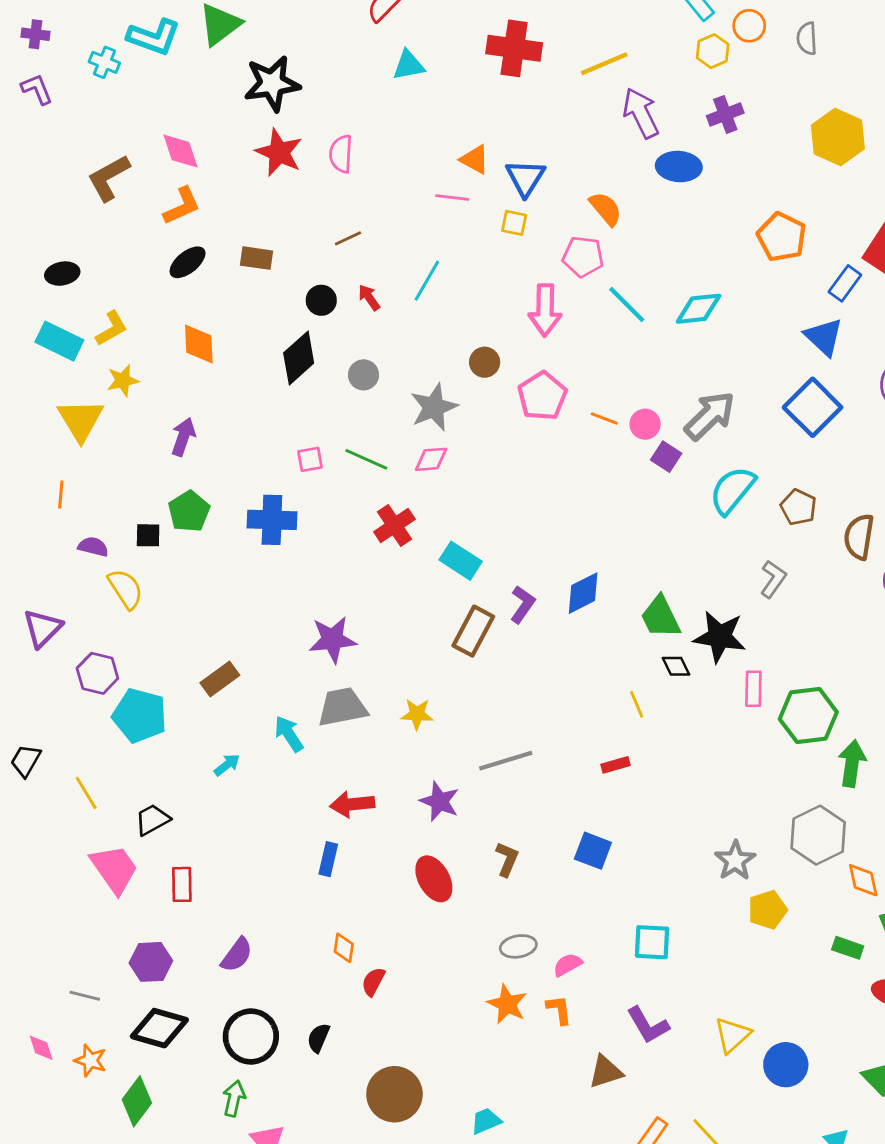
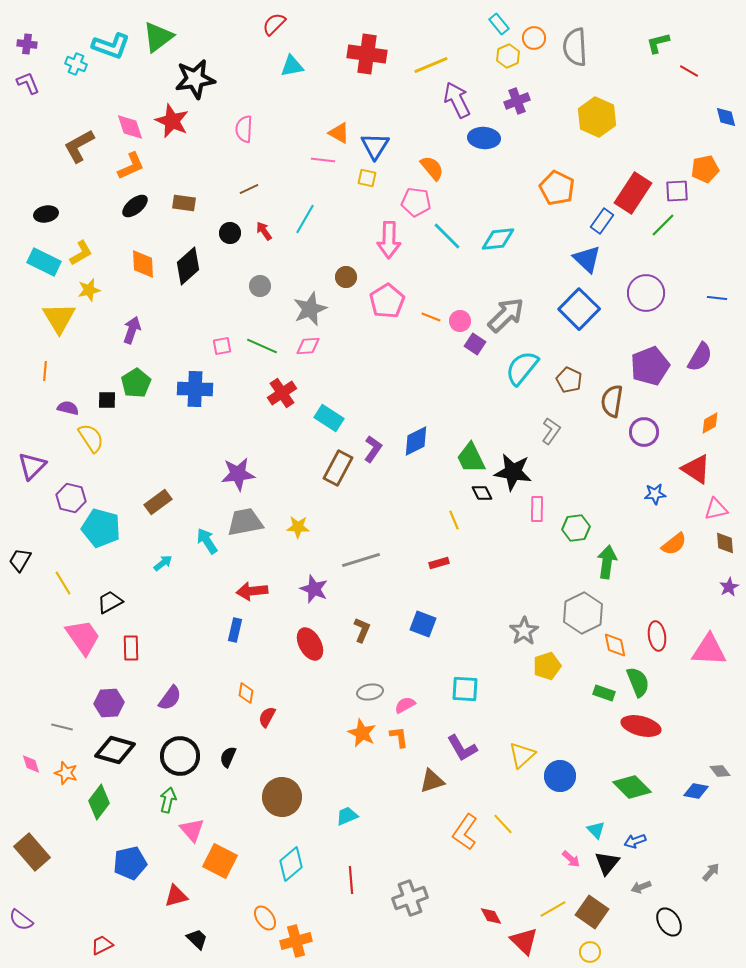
gray semicircle: (807, 38) -> (575, 47), size x1.6
red star: (279, 152) -> (172, 121), moved
black diamond: (299, 358) -> (188, 266), moved
green hexagon: (808, 716) -> (576, 528), size x0.7

